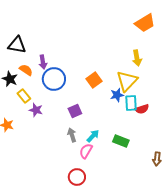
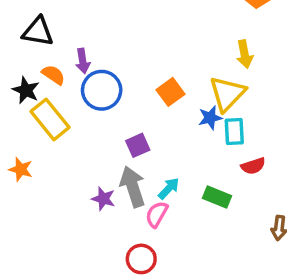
yellow rectangle: (24, 96) -> (50, 119), size x1.6
red semicircle: (142, 109) -> (253, 166), moved
purple star: (36, 110) -> (103, 199), moved
gray arrow: (72, 135) -> (133, 187), size x1.6

